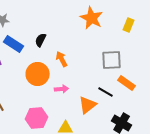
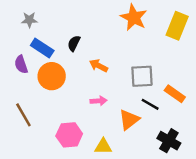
yellow rectangle: (129, 25) -> (177, 26), size x1.6
orange arrow: (62, 59) -> (99, 66), turned -35
gray square: (112, 60) -> (142, 76), moved
orange circle: (38, 74) -> (52, 76), moved

